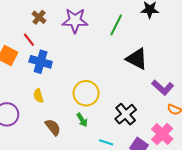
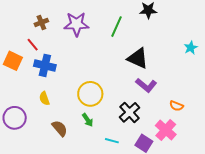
brown cross: (39, 17) -> (41, 22), turned 32
purple L-shape: (163, 88) -> (146, 85), moved

